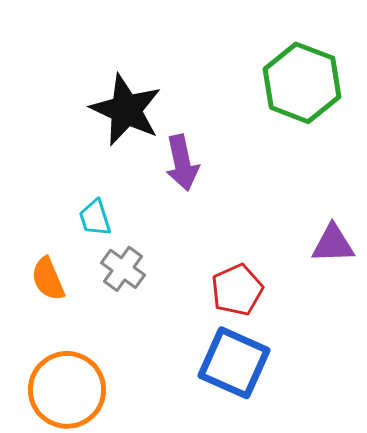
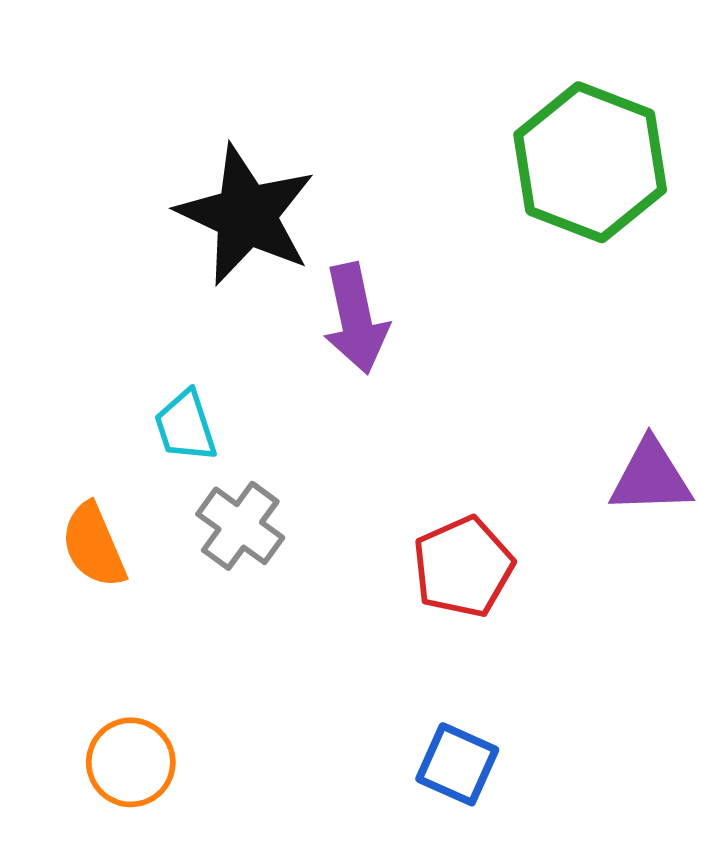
blue square: (234, 363) -> (457, 764), moved, size x0.6
orange circle: (67, 390) -> (131, 762), size x0.6

